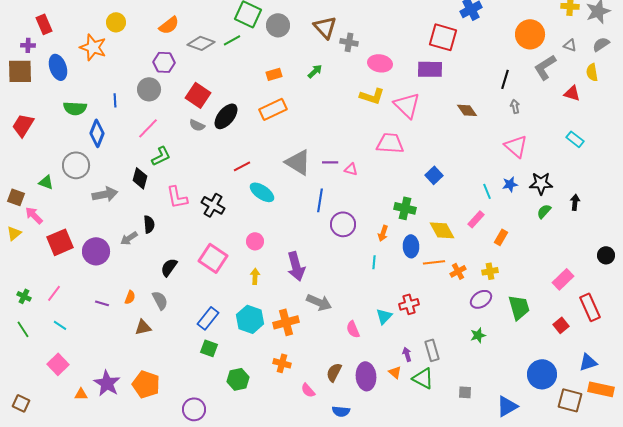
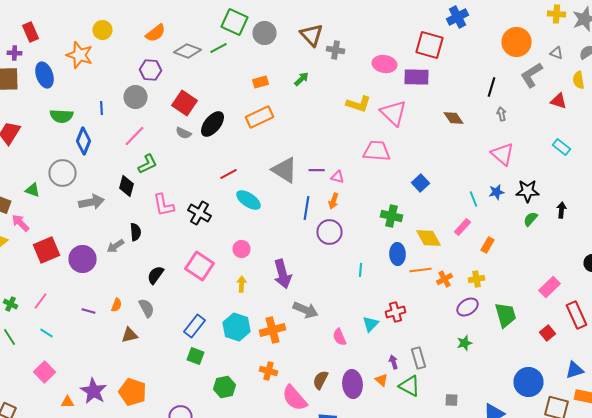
pink ellipse: (380, 63) -> (384, 64), moved
orange arrow: (383, 233) -> (334, 201), moved
pink semicircle: (308, 390) -> (294, 398), size x1.8

